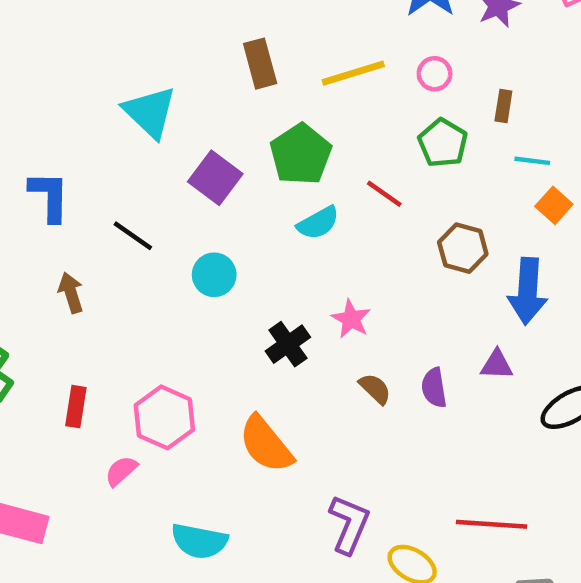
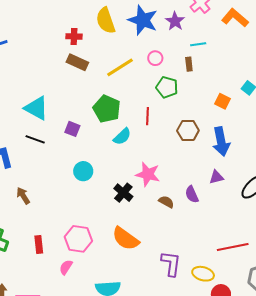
brown rectangle: (260, 64) -> (77, 62), moved, turned -35
cyan line: (532, 161) -> (198, 44), moved
purple square: (215, 178) -> (72, 129), size x0.7
red line: (384, 194) -> (148, 116), turned 72
black line: (133, 236) -> (35, 139), moved
pink star: (351, 319) -> (148, 174), size x1.4

